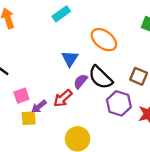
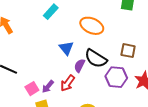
purple arrow: (39, 106) -> (48, 87), moved

